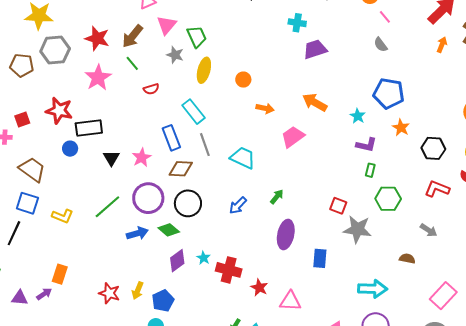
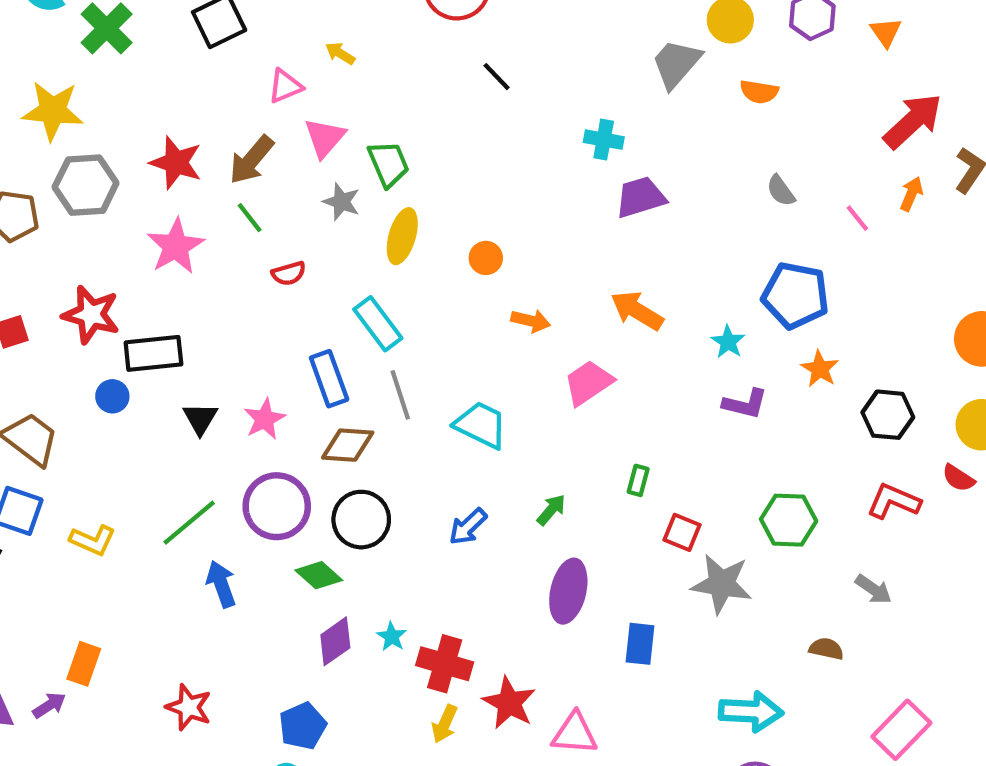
pink line: (385, 17) -> (857, 218), moved
green rectangle: (370, 170) -> (638, 480), moved
blue arrow: (137, 233) -> (221, 584), moved, turned -95
red star: (259, 288) -> (509, 703), size x1.4
yellow arrow: (138, 291) -> (445, 724), moved

